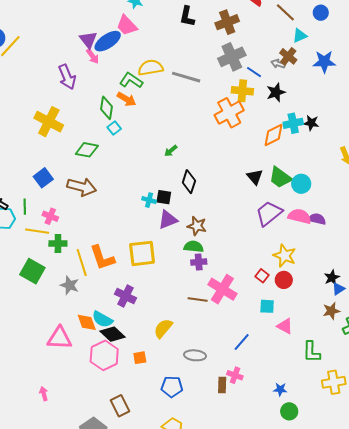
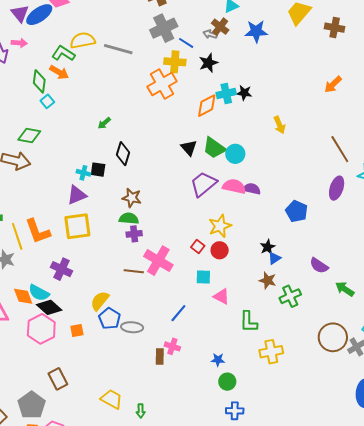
pink arrow: (93, 56) -> (19, 43), moved, turned -49
green diamond: (87, 150) -> (29, 135), moved
purple triangle: (168, 220) -> (77, 195), moved
yellow star: (285, 256) -> (220, 226), turned 30
brown star: (331, 311) -> (268, 280), turned 30
blue pentagon: (172, 387) -> (110, 318), moved, turned 30

